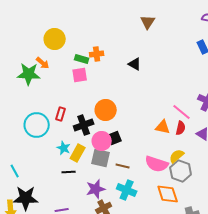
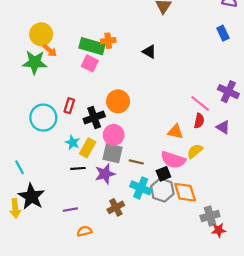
yellow circle: (55, 39) -> (41, 34), moved
green rectangle: (82, 59) -> (92, 46), size x1.6
pink square: (80, 75) -> (90, 63), turned 35
orange triangle: (163, 127) -> (175, 132), moved
black square: (115, 138) -> (163, 174), moved
gray hexagon: (181, 171) -> (162, 190), moved
purple star: (96, 189) -> (105, 174), moved
black star: (26, 198) -> (31, 197), turned 30

